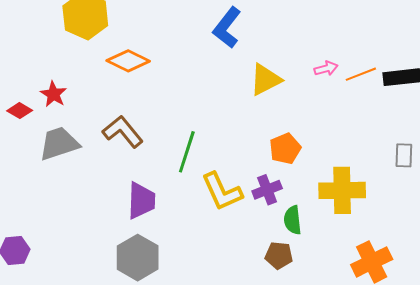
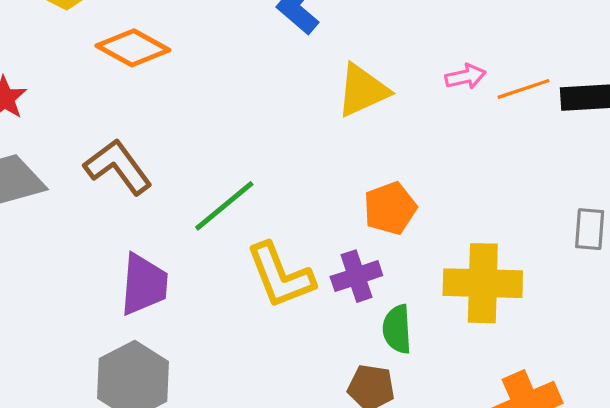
green line: (187, 152) -> (224, 206), turned 30

